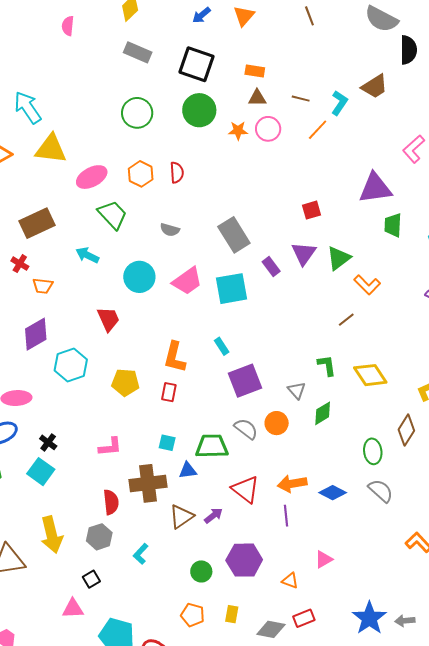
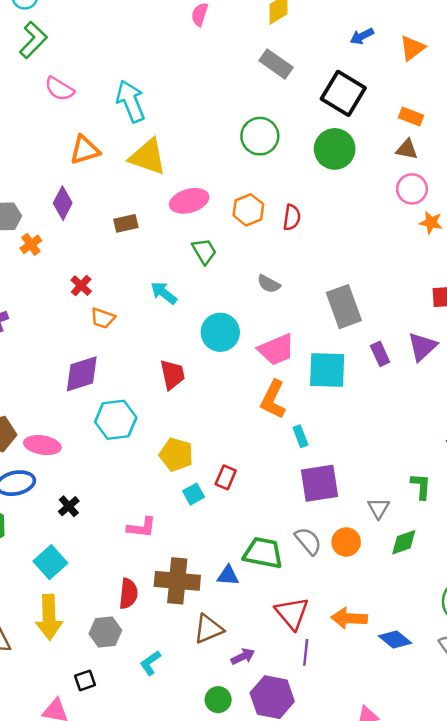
orange star: (238, 131) -> (431, 222), moved
green trapezoid: (113, 215) -> (204, 251), size x0.7
brown rectangle: (37, 223) -> (126, 223), moved, size x0.6
orange L-shape: (175, 357) -> (273, 399), moved
cyan square: (167, 443) -> (194, 494), moved, turned 36
cyan square: (41, 472) -> (50, 562), moved
purple arrow: (213, 516) -> (243, 657), moved
purple line: (286, 516) -> (306, 652), moved

